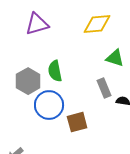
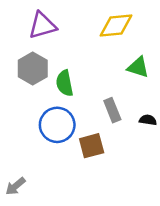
gray hexagon: (28, 81) -> (33, 68), moved
gray rectangle: (104, 88) -> (112, 110), moved

